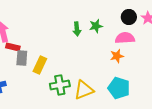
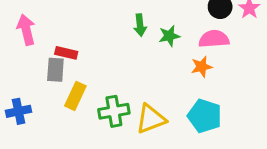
green star: (96, 26) -> (169, 36), moved
red rectangle: (13, 47) -> (66, 53), moved
yellow rectangle: (40, 65) -> (75, 96), moved

